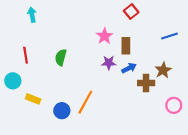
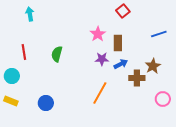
yellow rectangle: (33, 99) -> (11, 101), moved
orange line: (85, 102) -> (100, 93), moved
blue circle: (62, 111) -> (46, 103), moved

